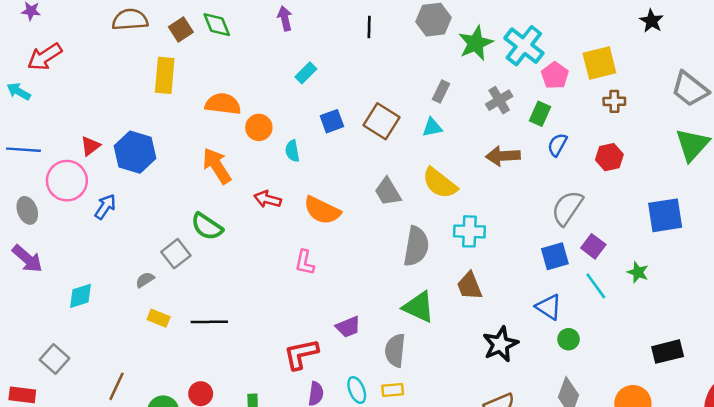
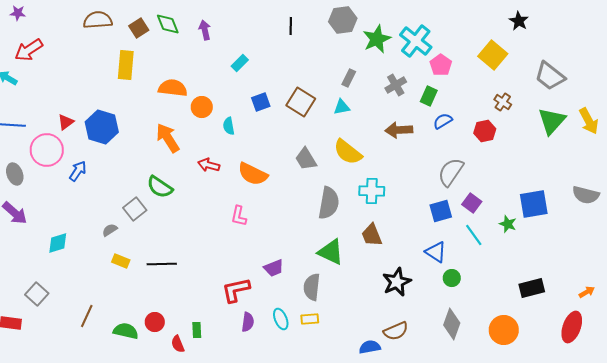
purple arrow: (285, 18) -> (205, 30), moved
yellow square: (599, 63) -> (493, 55), moved, turned -36
brown cross: (614, 101) -> (503, 102), moved, turned 36
blue semicircle: (557, 145) -> (443, 121), turned 30
blue square: (665, 215) -> (534, 204), moved

